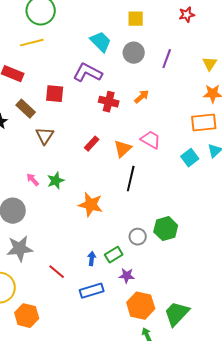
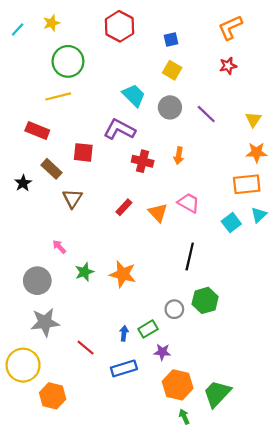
yellow square: (136, 19) -> (172, 70), turned 30
purple line: (167, 59) -> (206, 114), turned -66
orange arrow: (142, 97) -> (179, 156), turned 140
orange triangle: (123, 149) -> (158, 213), turned -30
black line: (131, 179) -> (190, 257), moved
green star: (56, 181) -> (84, 272), moved

